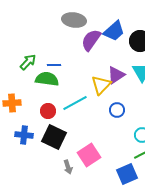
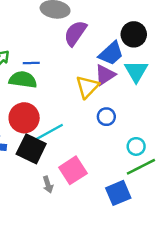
blue trapezoid: (114, 31) -> (111, 53), moved
cyan line: (75, 103) -> (49, 132), moved
red circle: (48, 111) -> (24, 118), size x1.6

